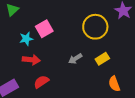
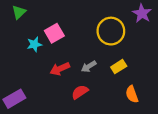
red arrow: (31, 60) -> (60, 69), moved, turned 150
red semicircle: (41, 82) -> (80, 92), moved

